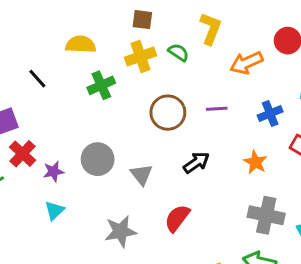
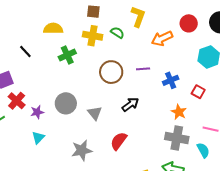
yellow cross: (141, 57) -> (93, 36), turned 30
blue cross: (270, 114) -> (171, 80), moved
orange star: (255, 162) -> (179, 112), moved

